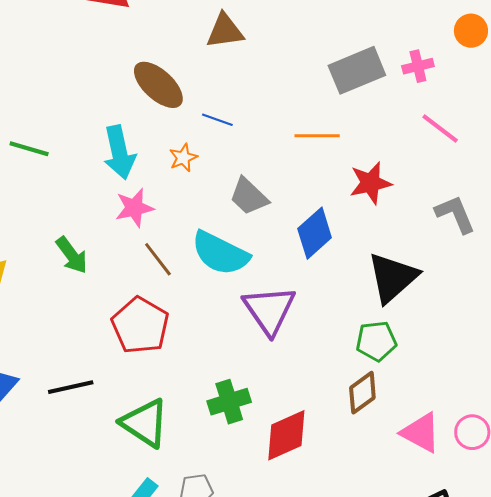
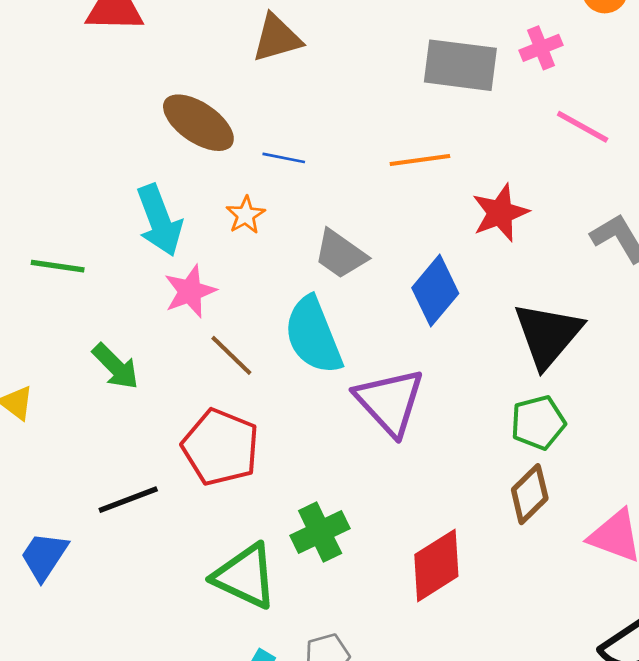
gray rectangle: (357, 70) -> (460, 65), turned 38
green line: (29, 149) -> (58, 266), moved
cyan semicircle: (220, 253) -> (313, 335), turned 50
black line: (71, 387) -> (128, 500), moved
green cross: (229, 402) -> (320, 532), moved

